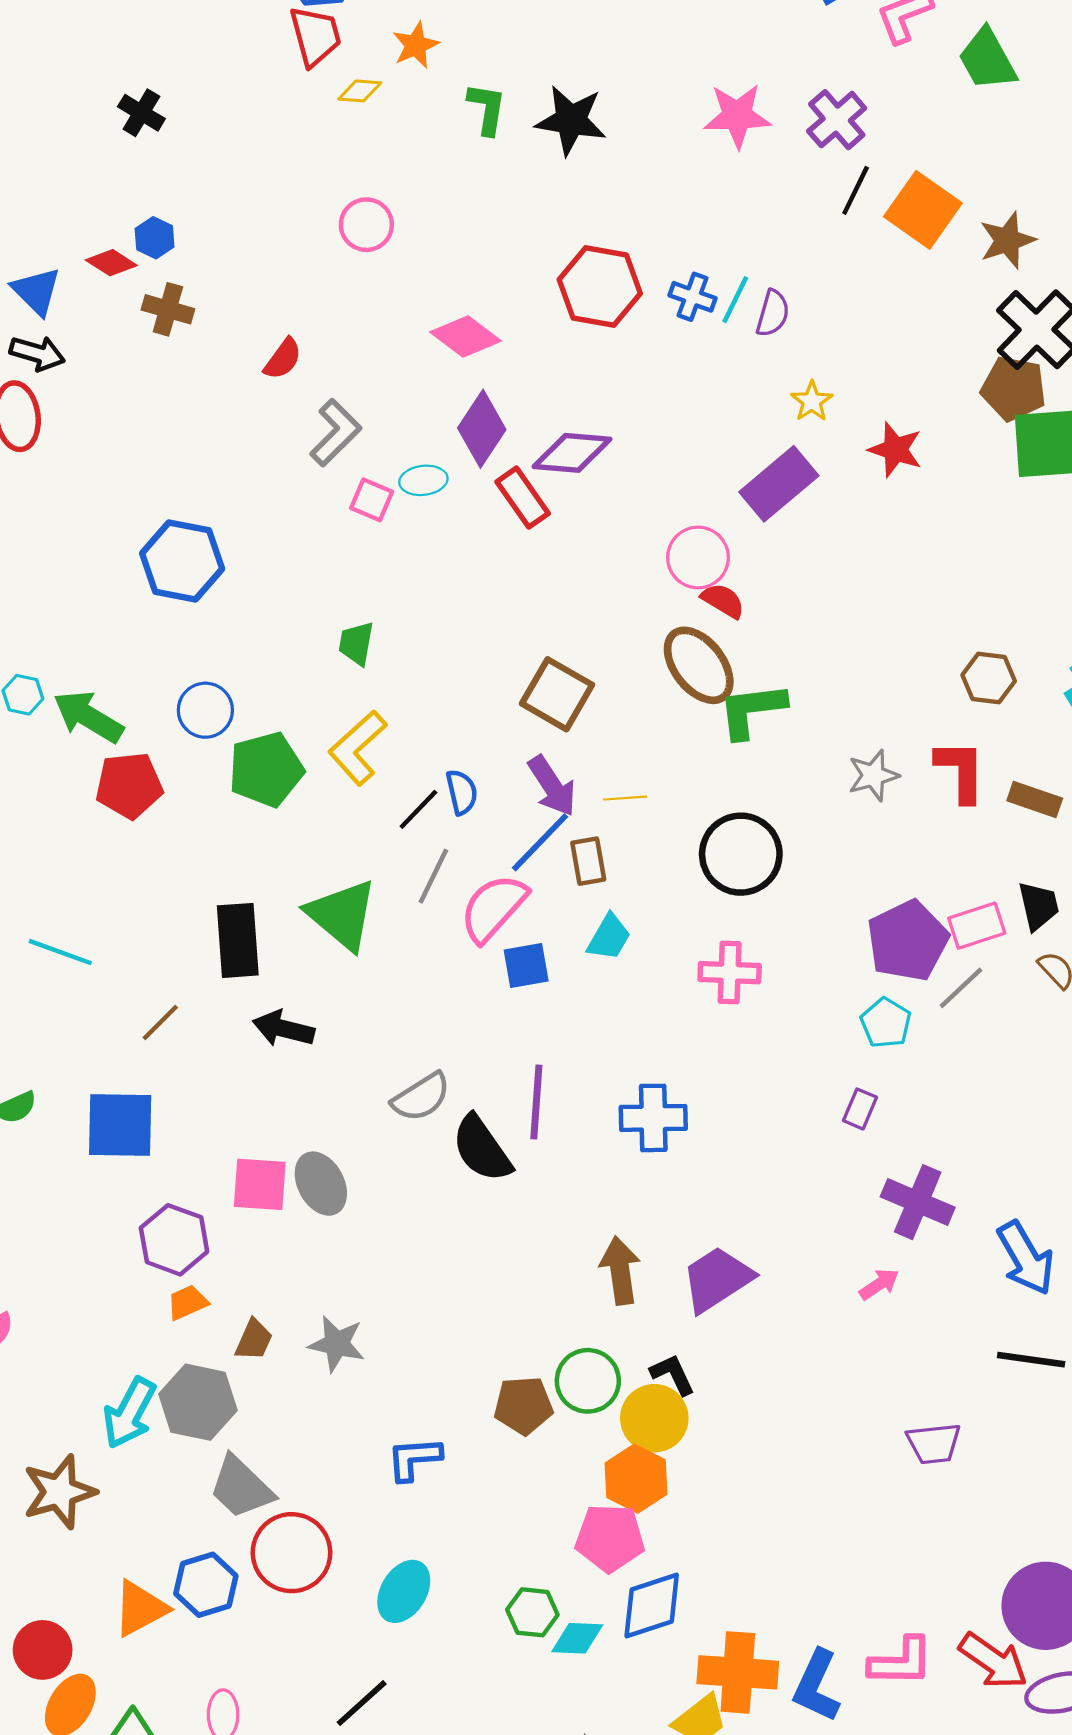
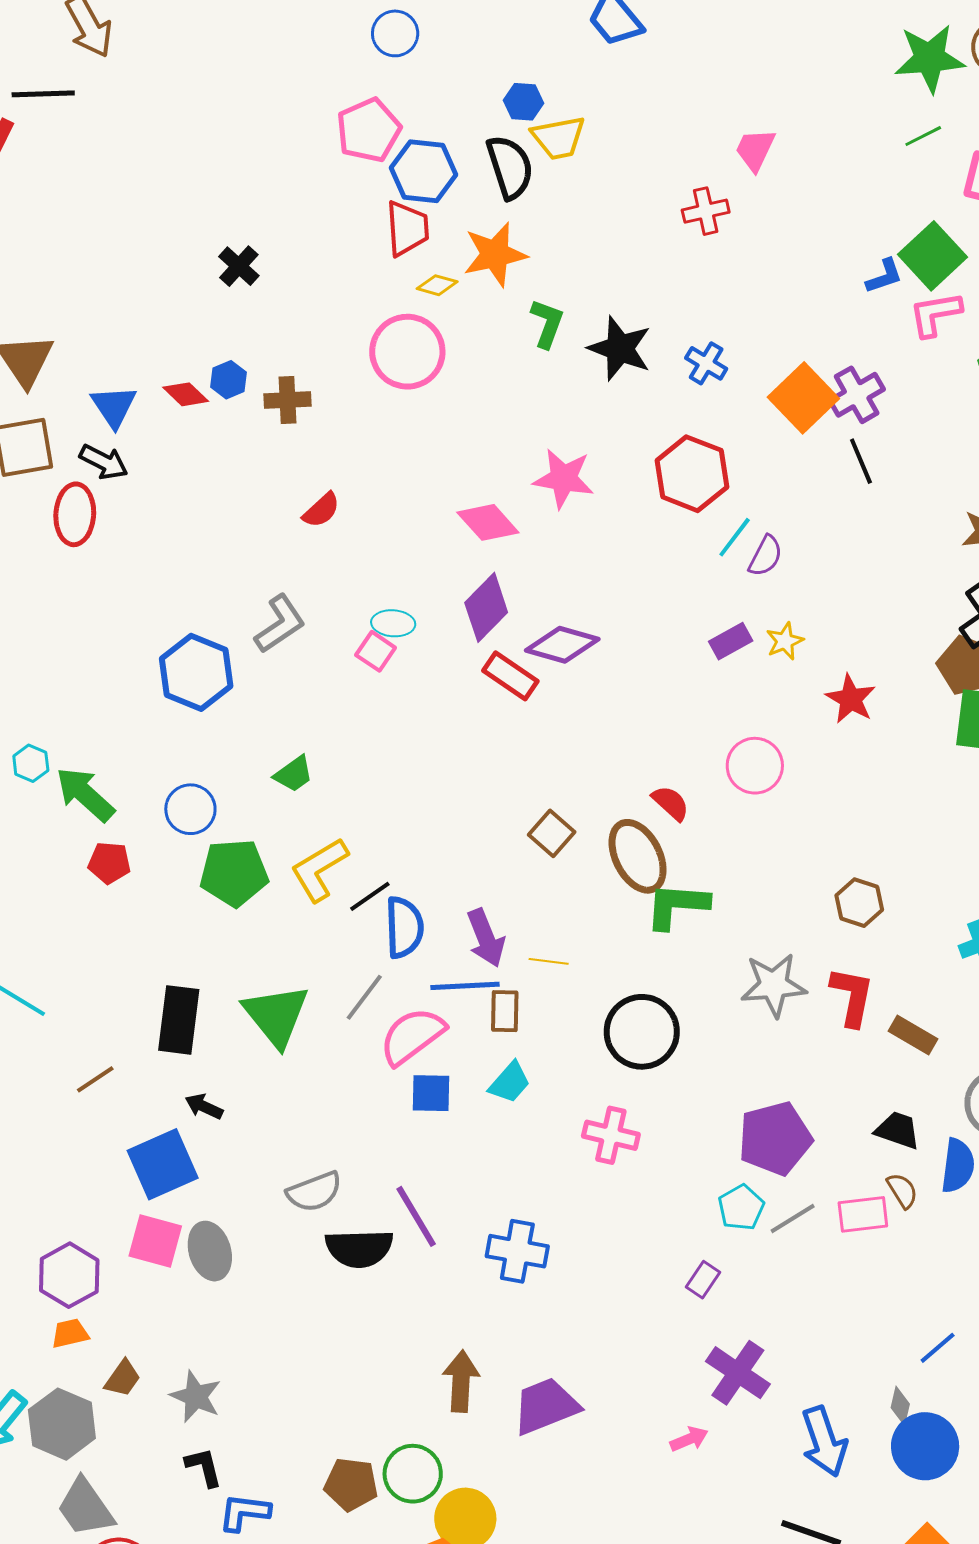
orange star: (416, 45) -> (495, 254), size x1.5
pink star: (737, 116) -> (564, 479), moved
black line: (856, 190) -> (861, 461), turned -60
orange square: (923, 210) -> (803, 398), moved
pink circle: (366, 225) -> (407, 352), moved, size x1.5
red hexagon: (600, 286) -> (692, 474), moved
blue cross: (693, 297) -> (706, 363), moved
brown cross: (168, 309) -> (287, 400), moved, turned -30
gray L-shape: (335, 433) -> (280, 624), moved
cyan ellipse: (423, 480) -> (393, 623), moved
purple rectangle: (779, 484) -> (731, 641), moved, size x0.6
red rectangle: (523, 498) -> (510, 676), turned -32
pink circle: (698, 557) -> (755, 766), moved
green trapezoid: (356, 643) -> (294, 774), moved, turned -147
brown hexagon: (989, 678) -> (859, 903), moved
brown square: (557, 694) -> (552, 833), moved, size x0.7
gray star: (873, 775) -> (774, 985), size x1.4
red pentagon: (129, 785) -> (109, 863), size x0.7
blue semicircle: (462, 792) -> (404, 927), size x1.5
black line: (418, 809) -> (370, 896), moved
blue line: (540, 842) -> (465, 986), turned 32
black trapezoid: (1038, 906) -> (898, 1130), turned -69
pink rectangle: (977, 926) -> (863, 1214), moved
gray line: (961, 988) -> (793, 1218), moved
black arrow: (283, 1029) -> (204, 1106), size x0.7
purple line: (536, 1102) -> (416, 1216), turned -46
blue square: (120, 1125) -> (163, 1164), moved, turned -36
black semicircle: (482, 1149) -> (359, 1248), turned -68
black L-shape: (673, 1374) -> (204, 1467), moved

